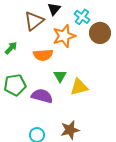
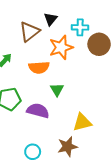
cyan cross: (82, 17) -> (80, 27), turned -35
yellow triangle: (79, 87) -> (82, 122), moved

